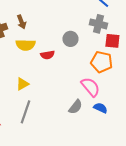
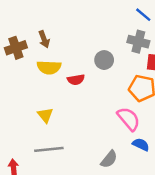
yellow triangle: (22, 84) -> (45, 115), turned -40
gray semicircle: (75, 107) -> (109, 159), moved
gray line: (25, 112) -> (49, 149), turned 65

